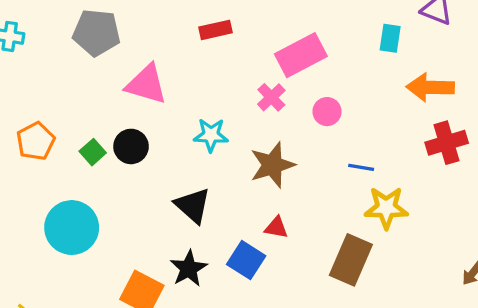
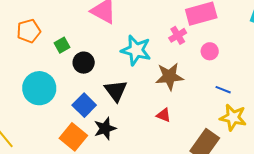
cyan star: (211, 135) -> (136, 50), size x1.4
black circle: (131, 146) -> (84, 63), moved
blue square: (246, 260) -> (84, 105), moved

